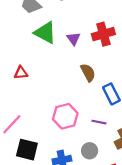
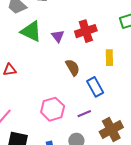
purple line: (99, 122) -> (84, 114), turned -32

